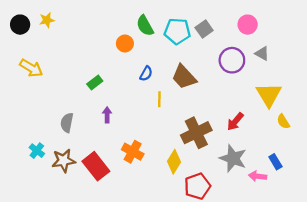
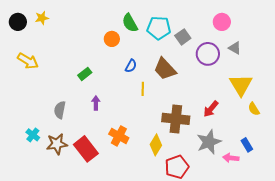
gray square: (204, 29) -> (183, 37), moved
brown cross: (196, 133) -> (176, 119), turned 32
gray star: (233, 158) -> (209, 142), turned 30

